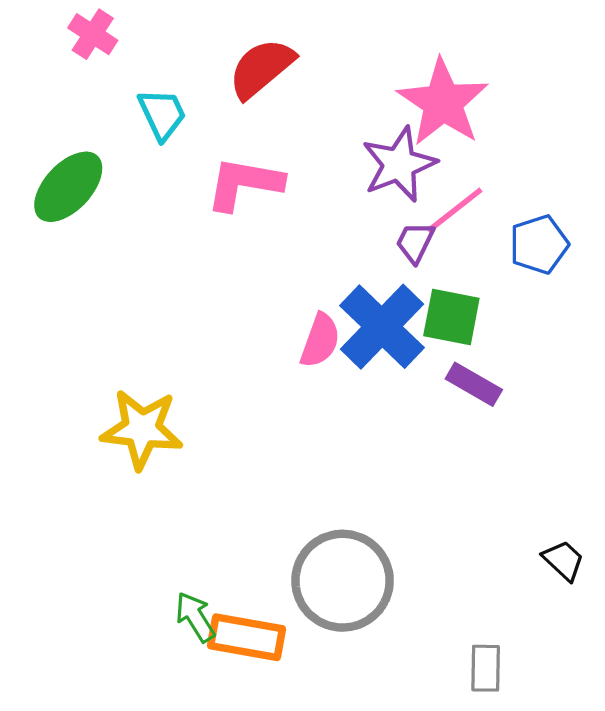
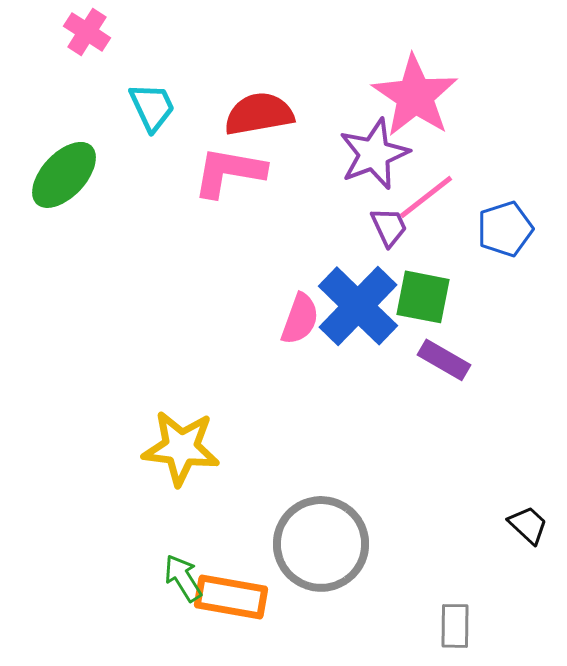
red semicircle: (261, 68) -> (259, 114), moved, turned 30
purple trapezoid: (415, 242) -> (389, 227), turned 129
yellow star: (142, 429) -> (181, 448), moved

